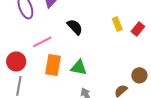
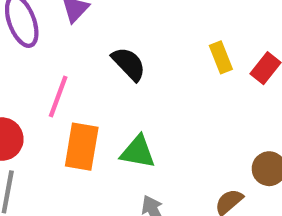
pink line: (42, 42) -> (58, 96), turned -42

